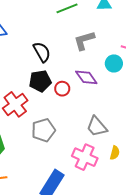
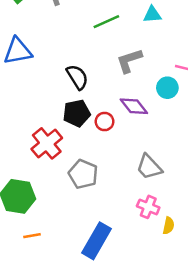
gray pentagon: (43, 130) -> (83, 174), turned -30
yellow semicircle: (115, 153) -> (168, 226), moved
pink cross: (85, 157) -> (148, 207), moved, size x0.7

